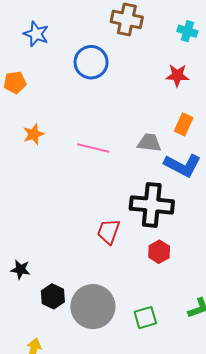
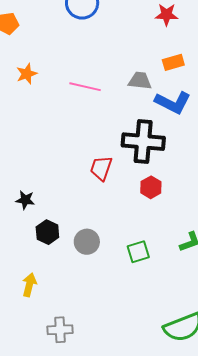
orange rectangle: (184, 124) -> (173, 62), turned 50
black star: (20, 269) -> (25, 200), moved
gray circle: (93, 307) -> (87, 242), size x0.6

